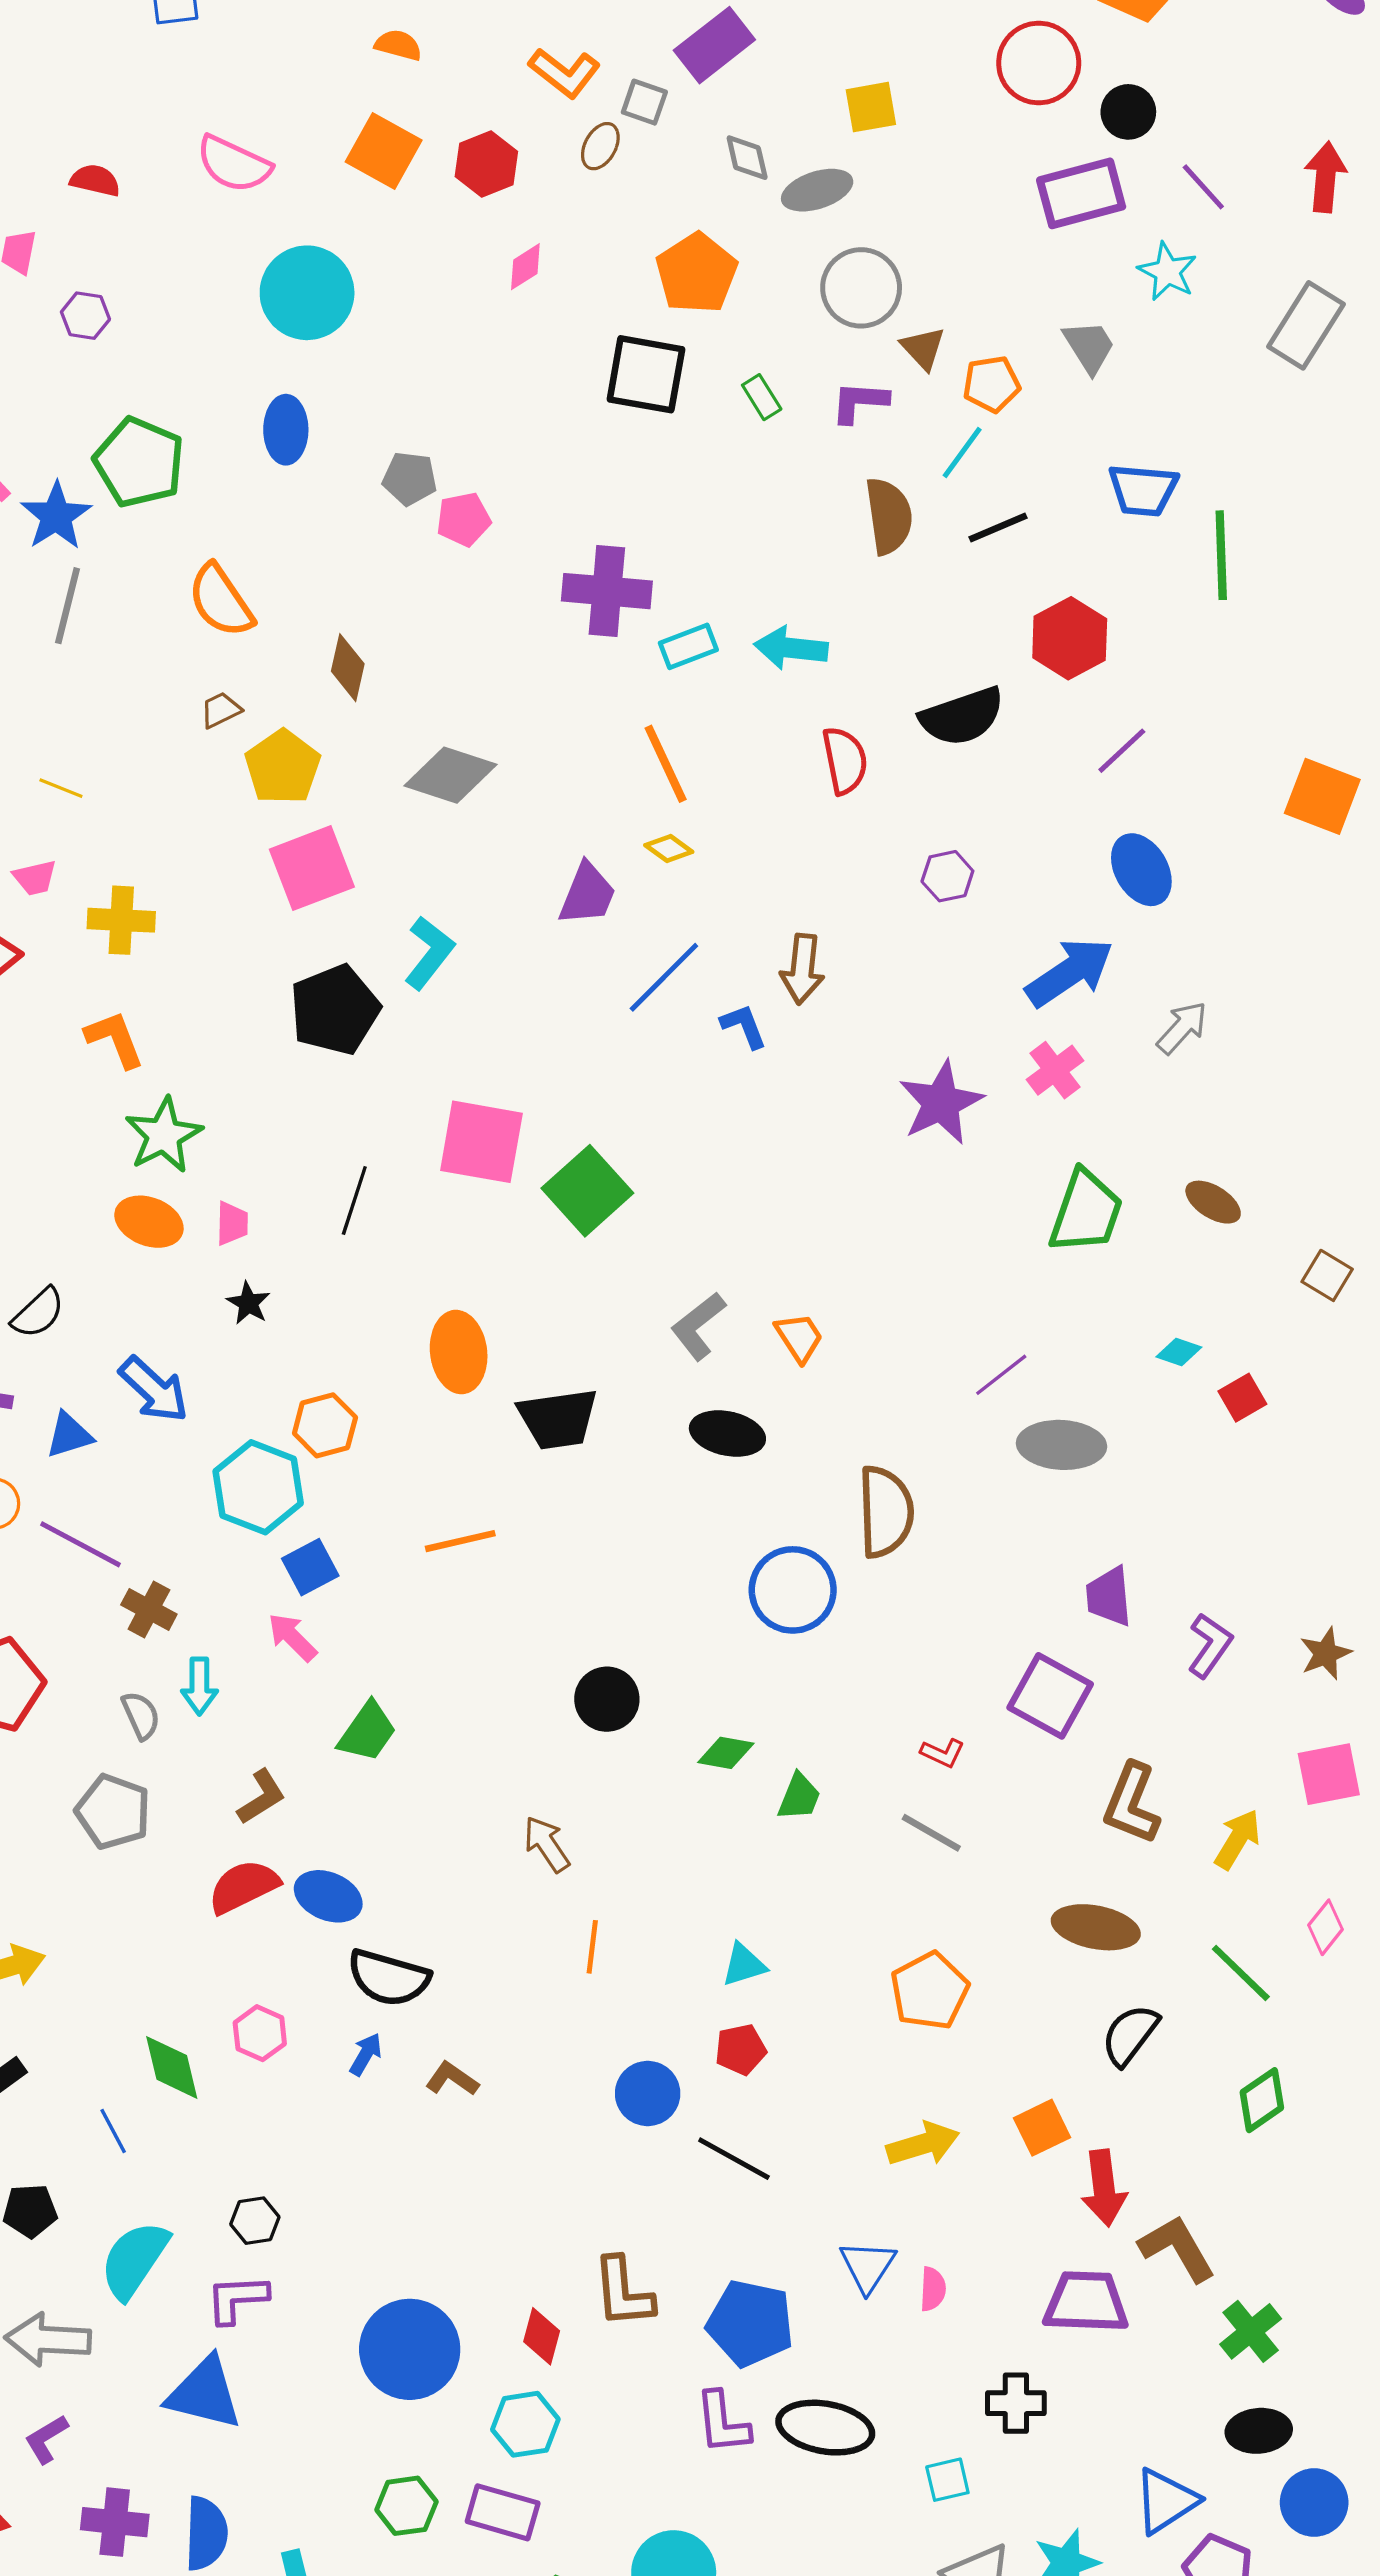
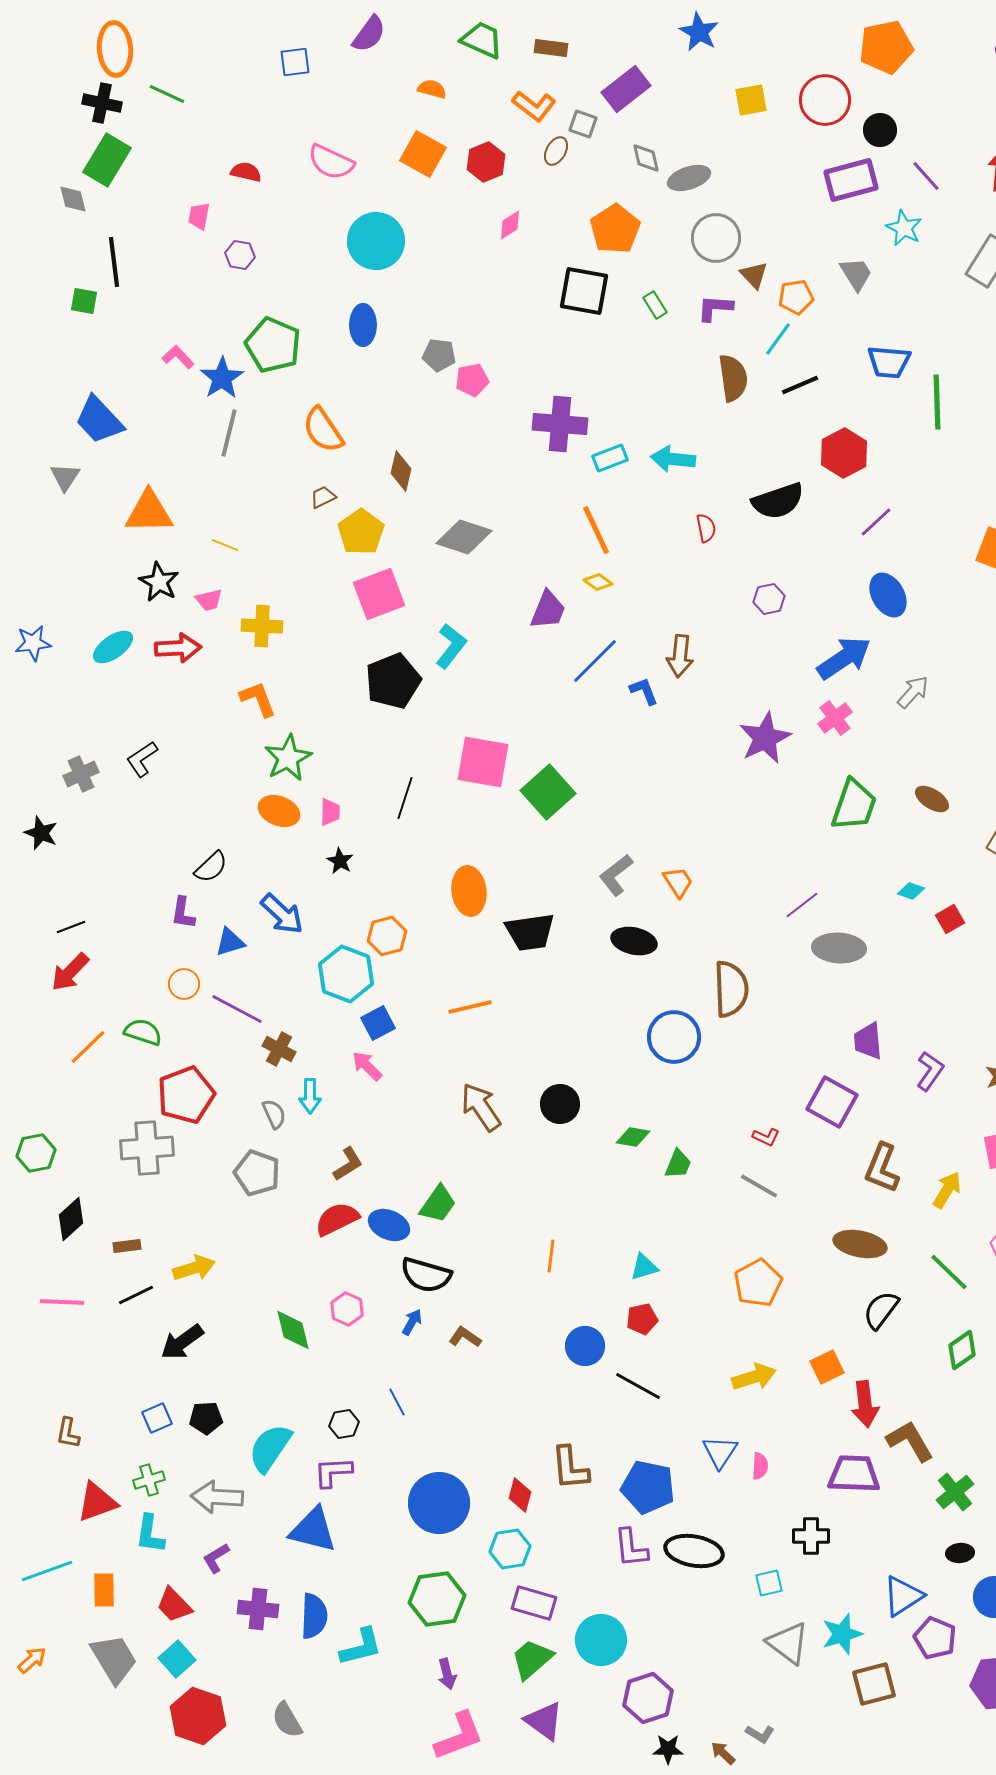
yellow square: (871, 107) -> (751, 100), moved
red semicircle: (845, 760) -> (706, 528), size x0.7
green trapezoid: (367, 1732) -> (438, 1204), moved
brown arrow: (547, 1844) -> (481, 1107), moved, size x1.4
blue line: (113, 2131) -> (397, 1402), moved
black ellipse: (1259, 2431) -> (960, 1553), size x0.7
green hexagon: (406, 2506) -> (437, 1599), size x1.5
purple rectangle: (503, 2512) -> (534, 1603), moved

